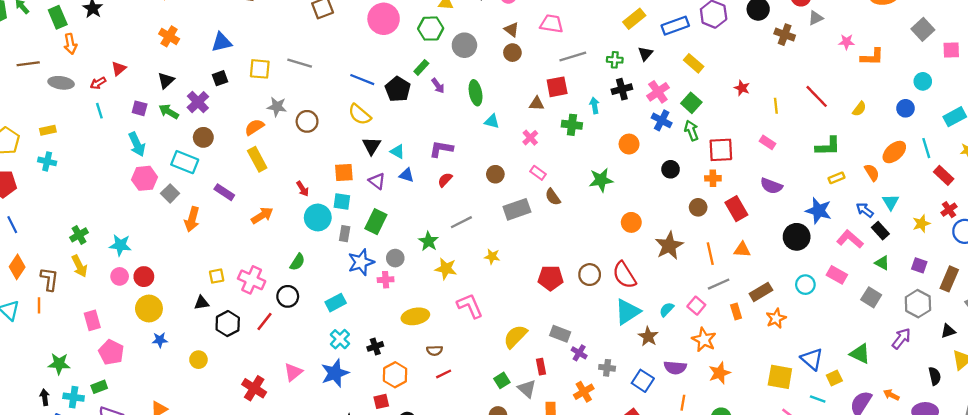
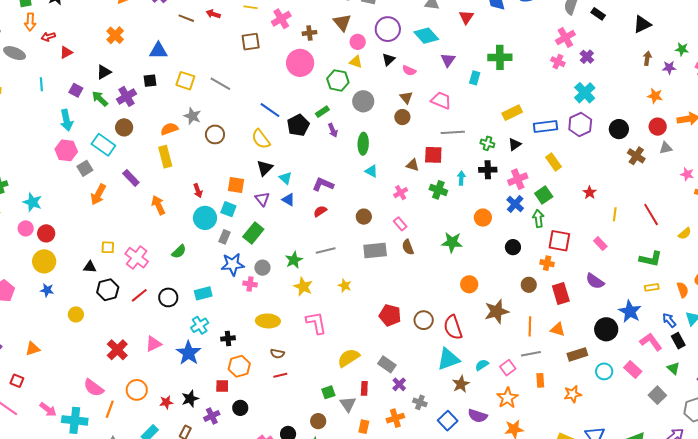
red arrow: (98, 83) -> (48, 37), moved
orange arrow: (262, 215) -> (158, 205), turned -96
brown rectangle: (761, 292) -> (577, 354), moved
black circle: (288, 296) -> (168, 297), moved
blue star: (335, 373) -> (189, 353), turned -30

